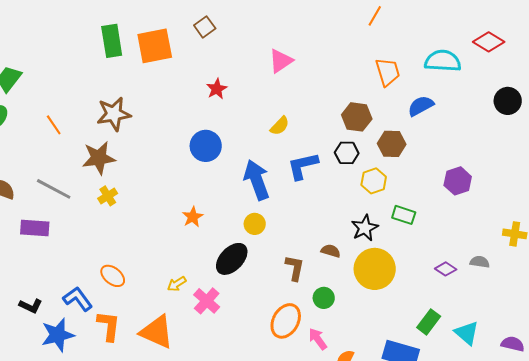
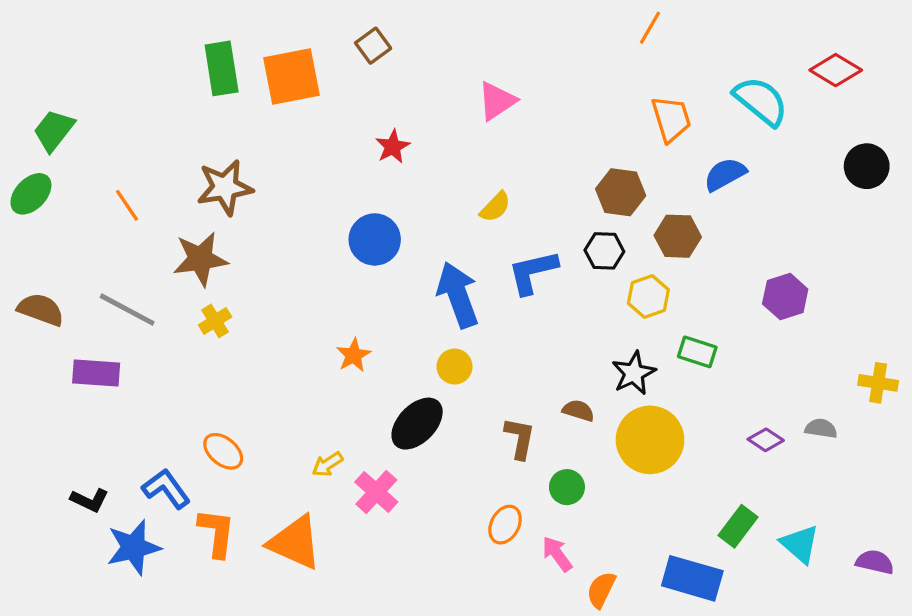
cyan semicircle: (443, 61) -> (761, 101), turned 36
orange ellipse: (286, 321) -> (505, 525), size x0.7

